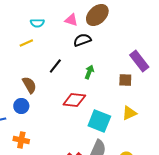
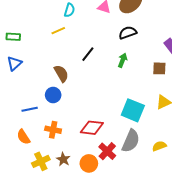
cyan semicircle: (37, 23) -> (69, 10), turned -72
black semicircle: (82, 40) -> (128, 33), moved
red diamond: (74, 100) -> (92, 128), moved

